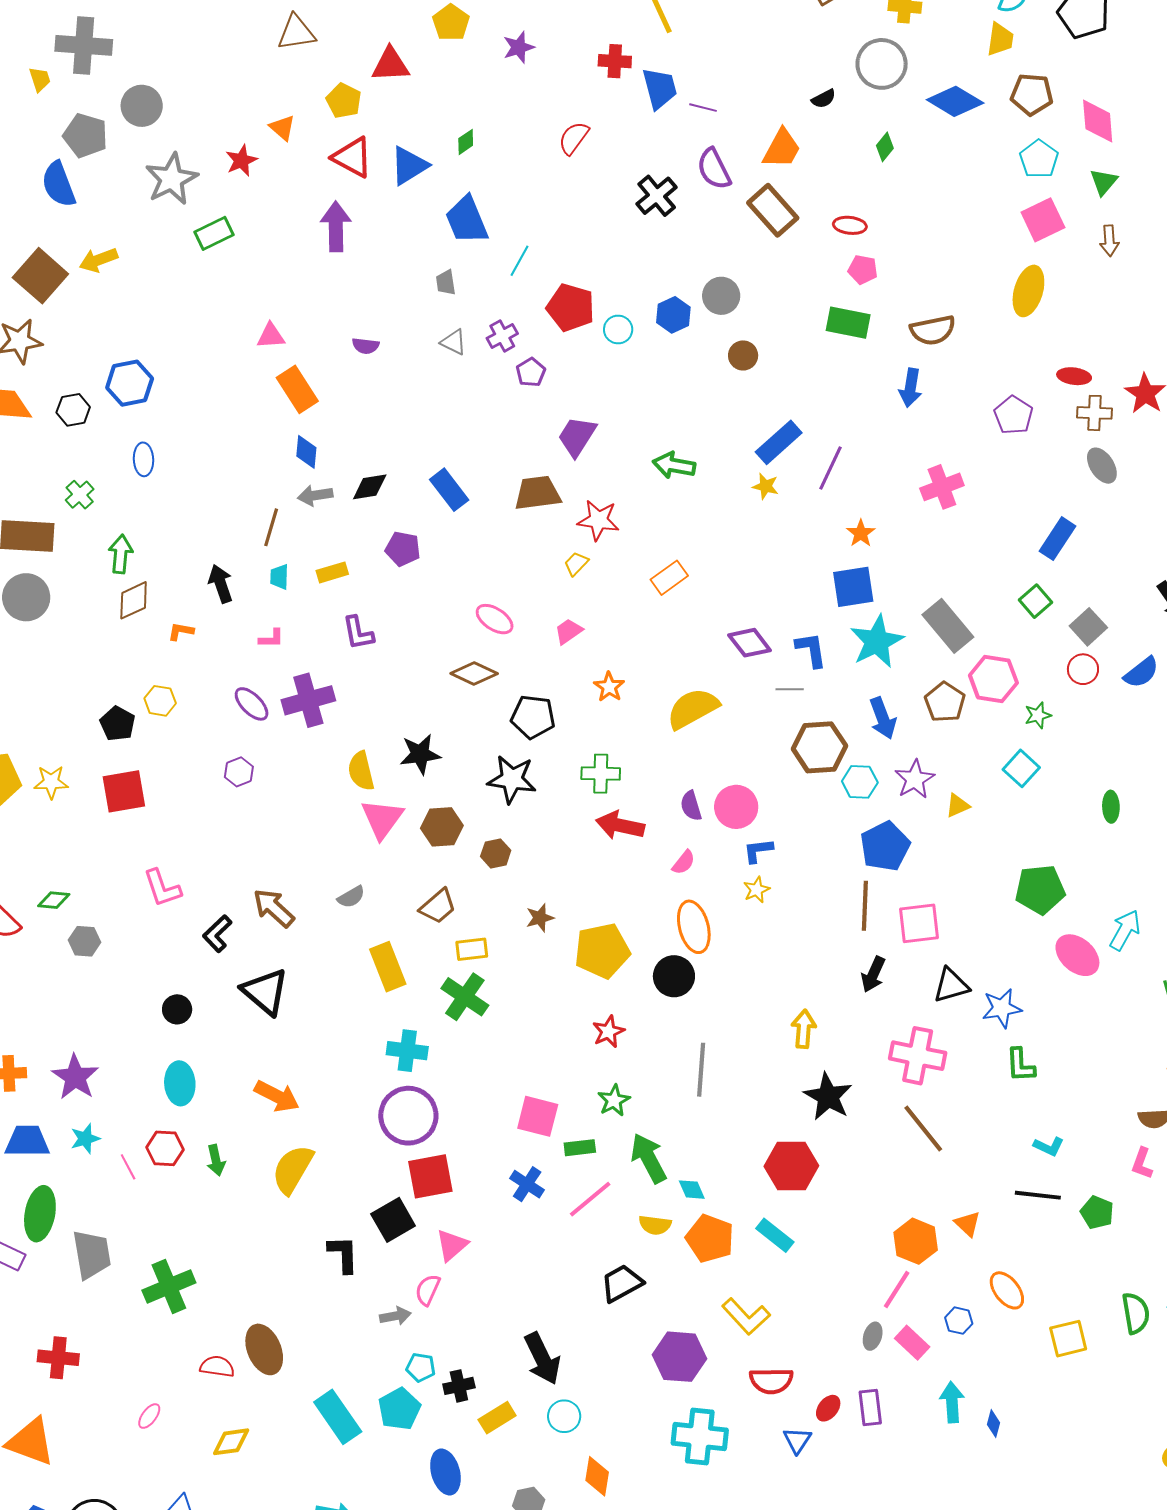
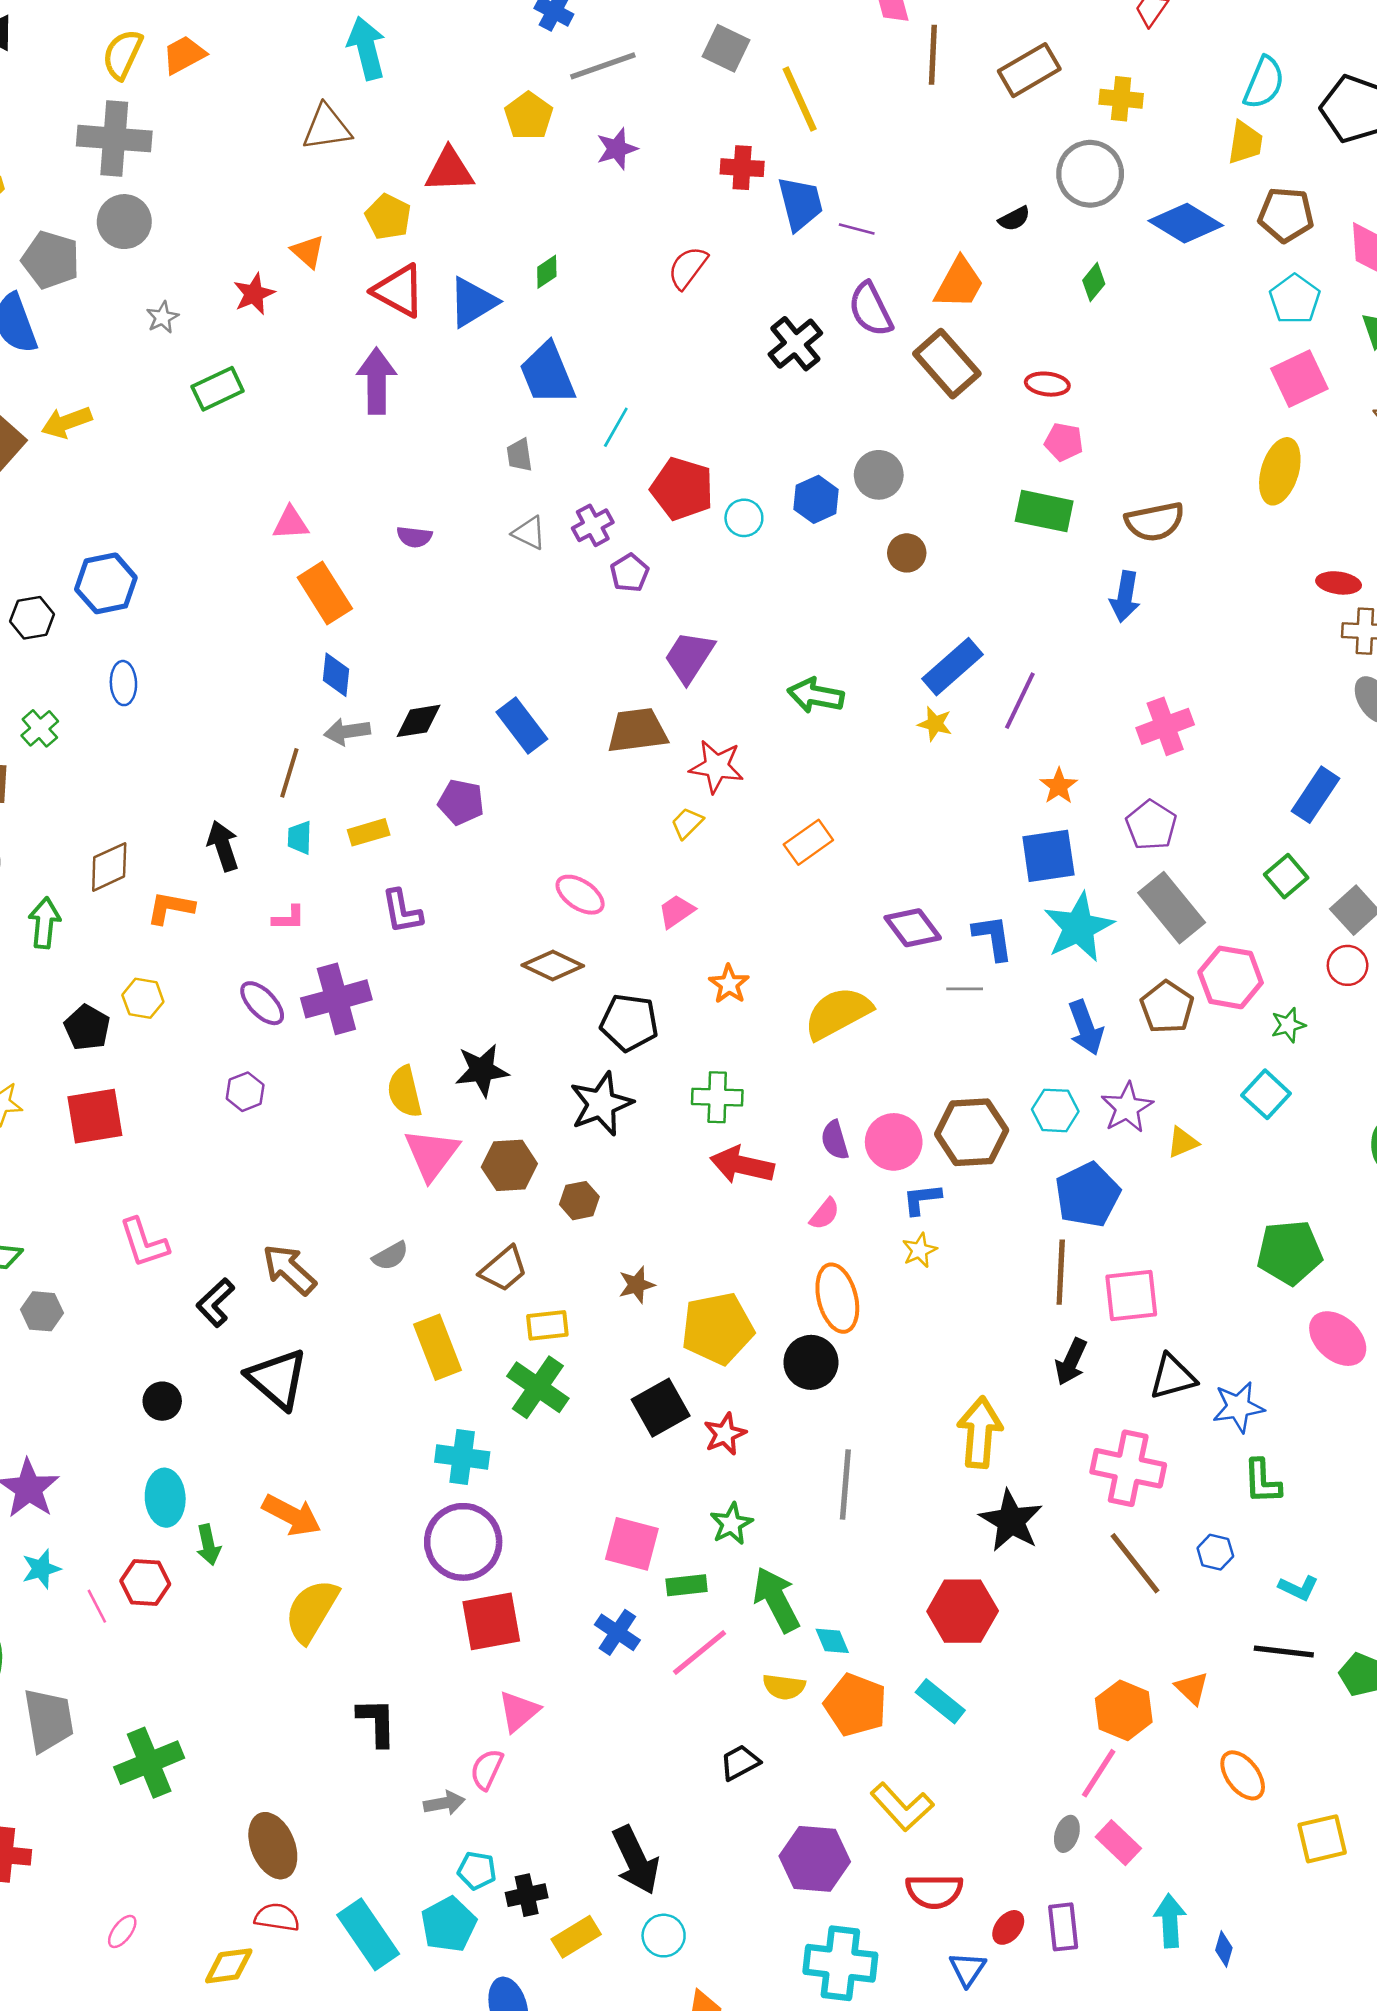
gray cross: (84, 45) -> (114, 139), moved
gray star: (171, 179) -> (162, 317), size x0.5
purple pentagon: (1013, 415) -> (1151, 825), moved
green arrow: (121, 554) -> (44, 923), moved
orange L-shape: (181, 631) -> (170, 908), size x1.4
brown hexagon: (819, 747) -> (972, 1132), moved
black star: (512, 779) -> (601, 1104), turned -30
yellow arrow: (804, 1029) -> (980, 1432), size x1.4
green arrow: (216, 1160) -> (208, 1545), moved
black square: (393, 1220) -> (661, 1408), moved
black trapezoid: (622, 1283) -> (740, 1763), size x0.7
blue hexagon: (959, 1321) -> (1215, 1552), moved
red semicircle: (217, 1367) -> (277, 1917), moved

